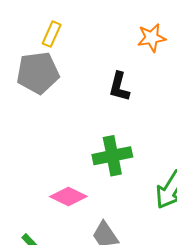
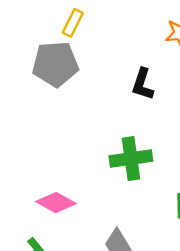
pink diamond: (68, 196) -> (56, 203), moved

